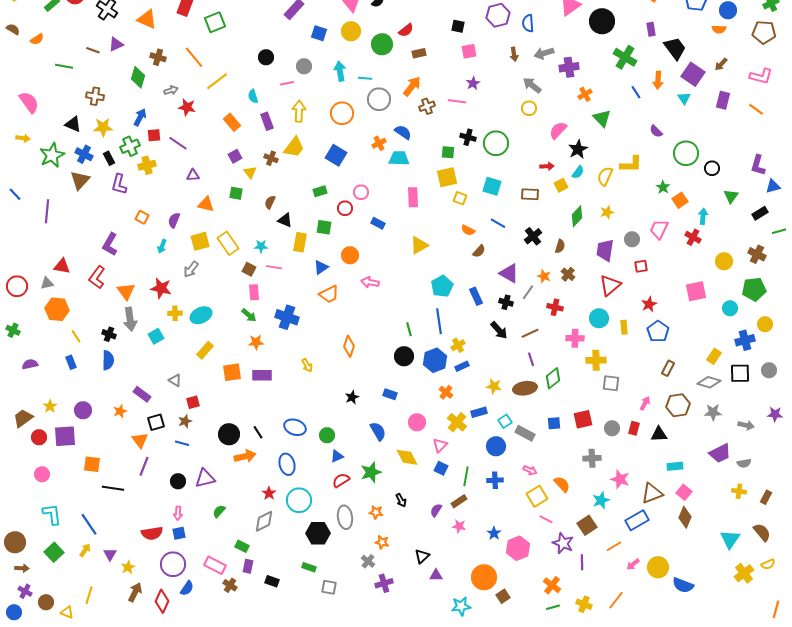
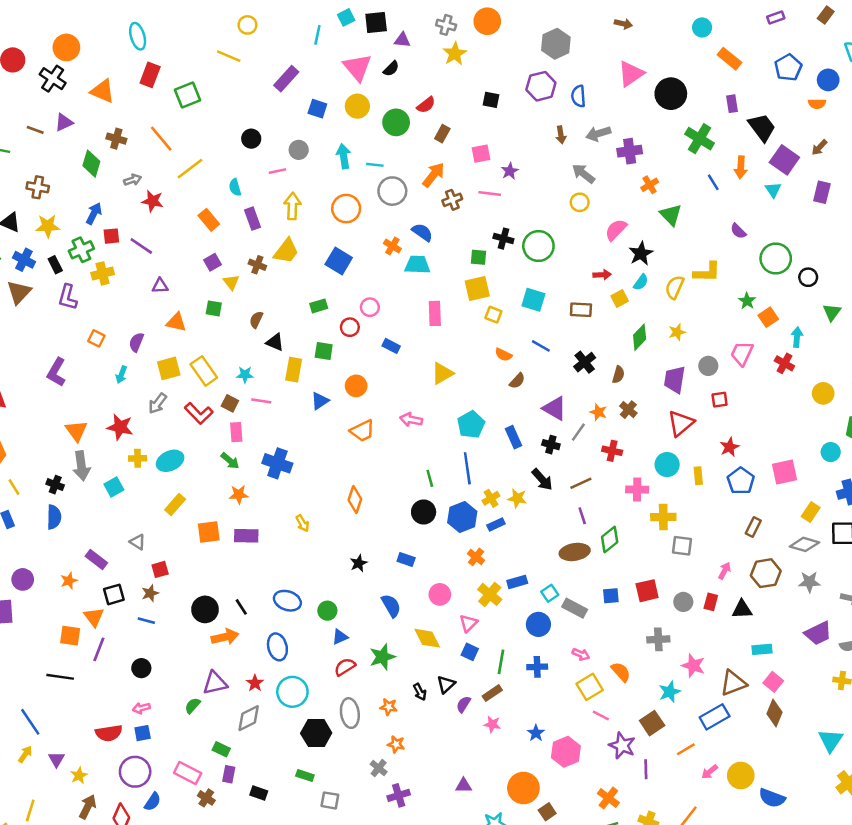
pink square: (469, 51) -> (481, 154), moved
brown rectangle: (419, 53) -> (442, 134), turned -48
orange cross: (379, 143) -> (392, 246), turned -32
red L-shape: (97, 277) -> (199, 413), moved, turned -80
pink arrow: (370, 282) -> (411, 420), moved
pink square: (696, 291) -> (784, 472), moved
orange trapezoid: (329, 294) -> (362, 431), moved
yellow star: (494, 386) -> (517, 498), moved
orange square: (92, 464) -> (70, 636), moved
purple triangle: (205, 478) -> (215, 683), moved
pink arrow: (178, 513) -> (141, 708), turned 72
black triangle: (422, 556) -> (446, 684), moved

